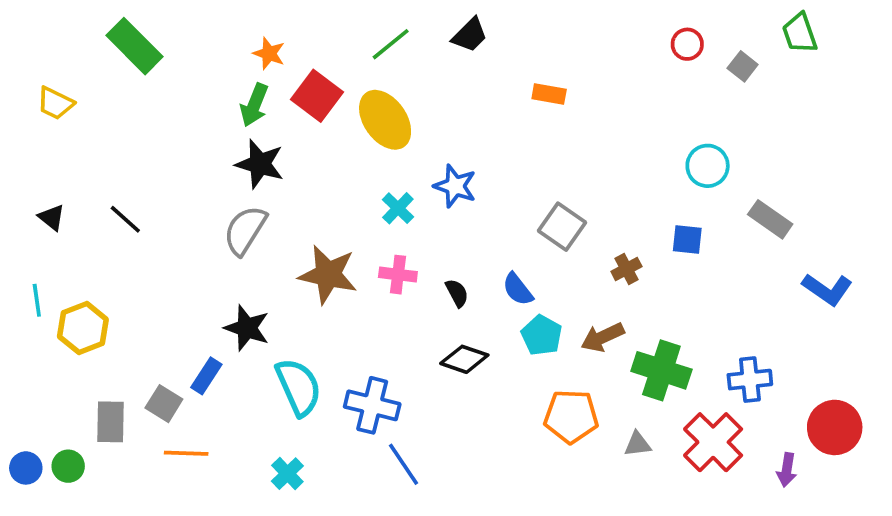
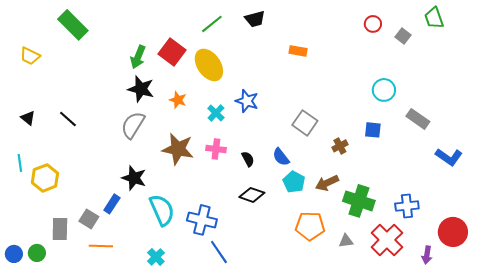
black trapezoid: (470, 35) -> (255, 19), turned 30
orange star: (269, 53) -> (178, 100), moved

